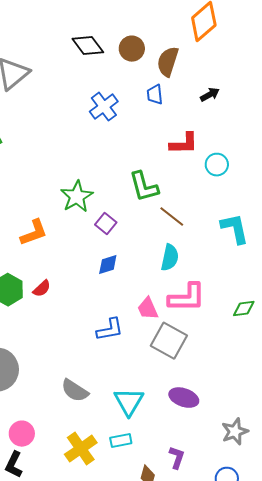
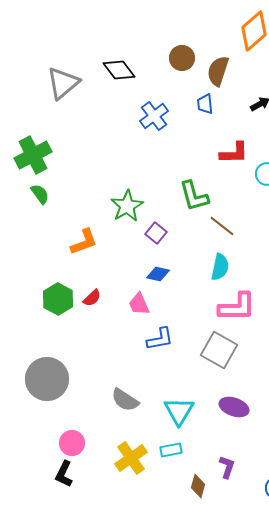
black diamond: (88, 46) -> (119, 70), moved
blue diamond: (108, 265) -> (158, 274), turned 30
pink trapezoid: (148, 309) -> (139, 304), moved

